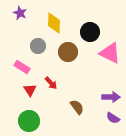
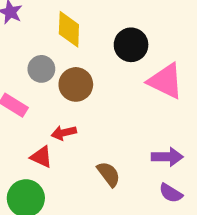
brown circle: (68, 52) -> (76, 84), moved
red arrow: (51, 83) -> (64, 133), turned 120
red triangle: (30, 90) -> (41, 157), moved, turned -32

